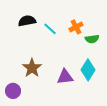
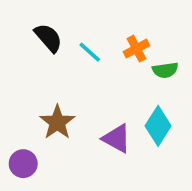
black semicircle: (27, 21) -> (48, 38), turned 60
purple triangle: (65, 77) -> (117, 138), turned 36

